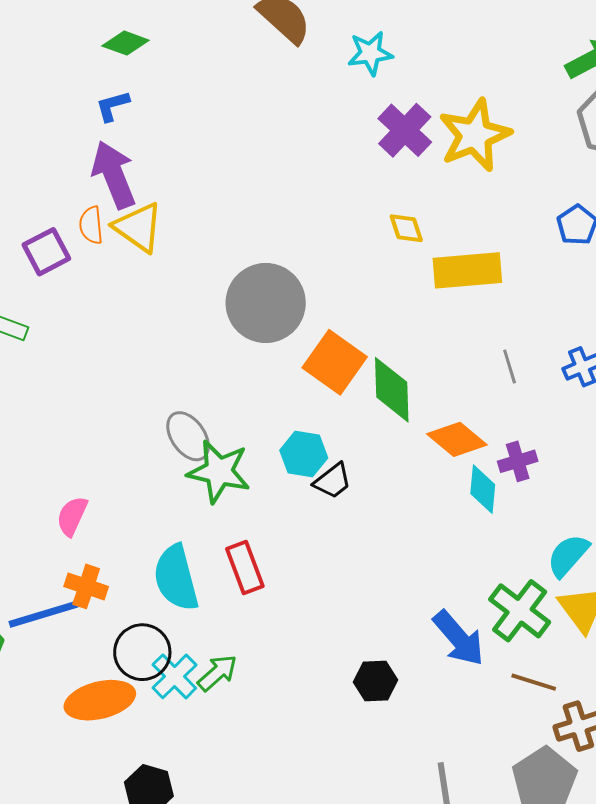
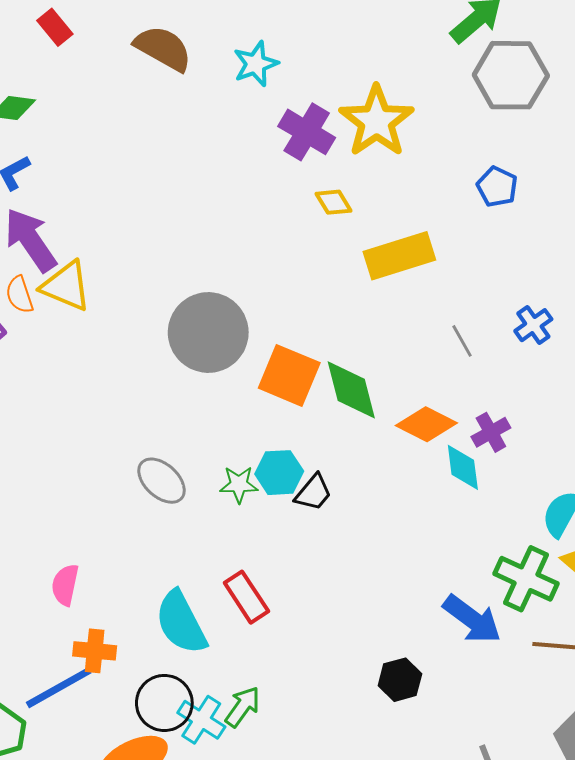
yellow diamond: (406, 228) -> (334, 202), moved
green star: (219, 471) -> (239, 484), moved, size x0.6

